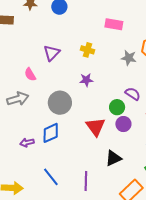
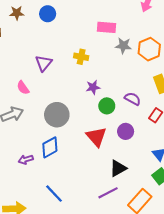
gray star: (129, 58) -> (123, 46), moved
purple star: (86, 80) -> (93, 87), moved
green circle: (117, 107) -> (107, 106), moved
purple line: (86, 181) -> (108, 193), moved, turned 66

